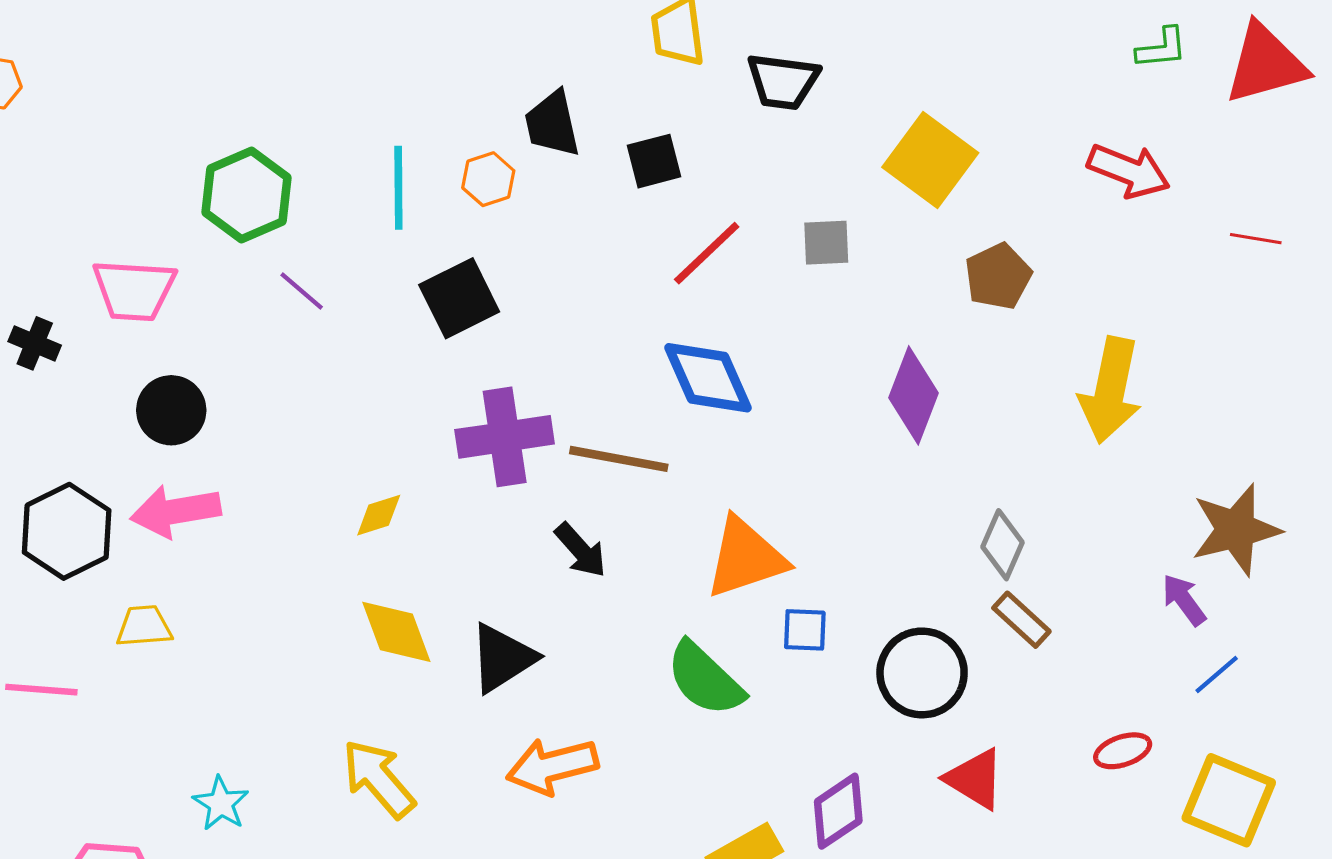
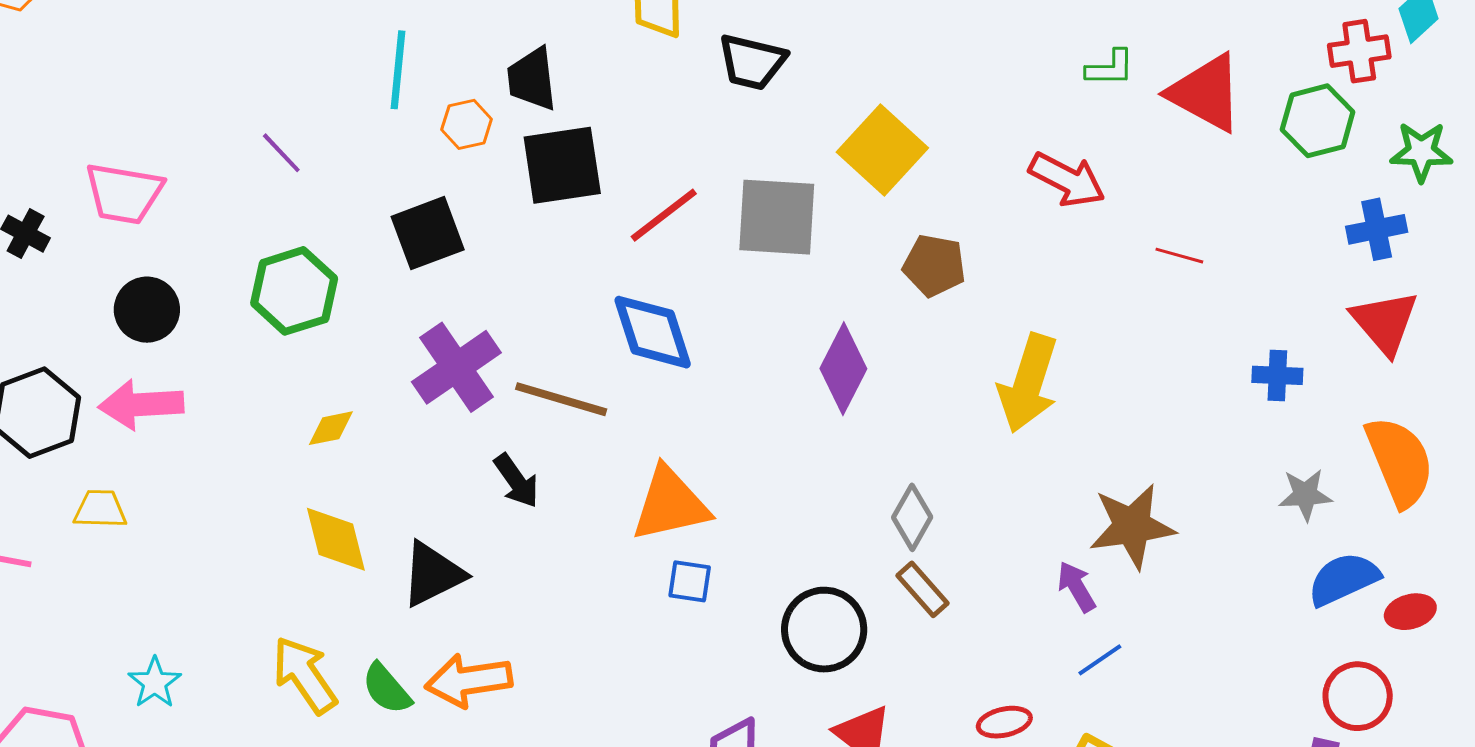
red triangle: (1266, 64) -> (1206, 93), turned 38
black square: (654, 161) -> (562, 165), moved, size x1.6
cyan line: (398, 188) -> (398, 70), moved
green hexagon: (247, 195) -> (294, 291), moved
gray square: (826, 243) -> (777, 217), size x1.8
brown pentagon: (998, 276) -> (934, 265), turned 30
purple line: (302, 291) -> (281, 153), moved
purple cross: (505, 437) -> (456, 367), turned -32
blue square: (805, 630) -> (690, 581), moved
green semicircle: (705, 679) -> (387, 689), moved, size x0.7

